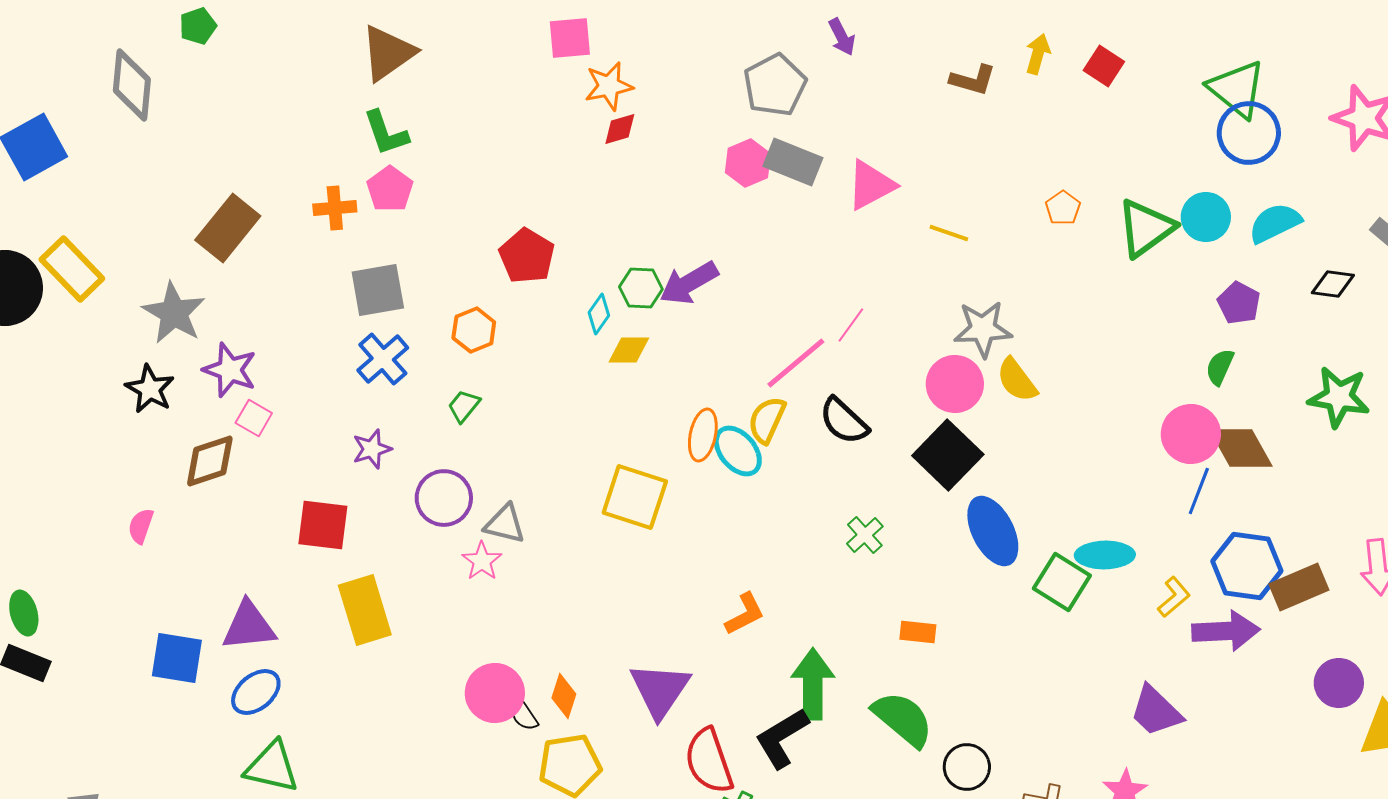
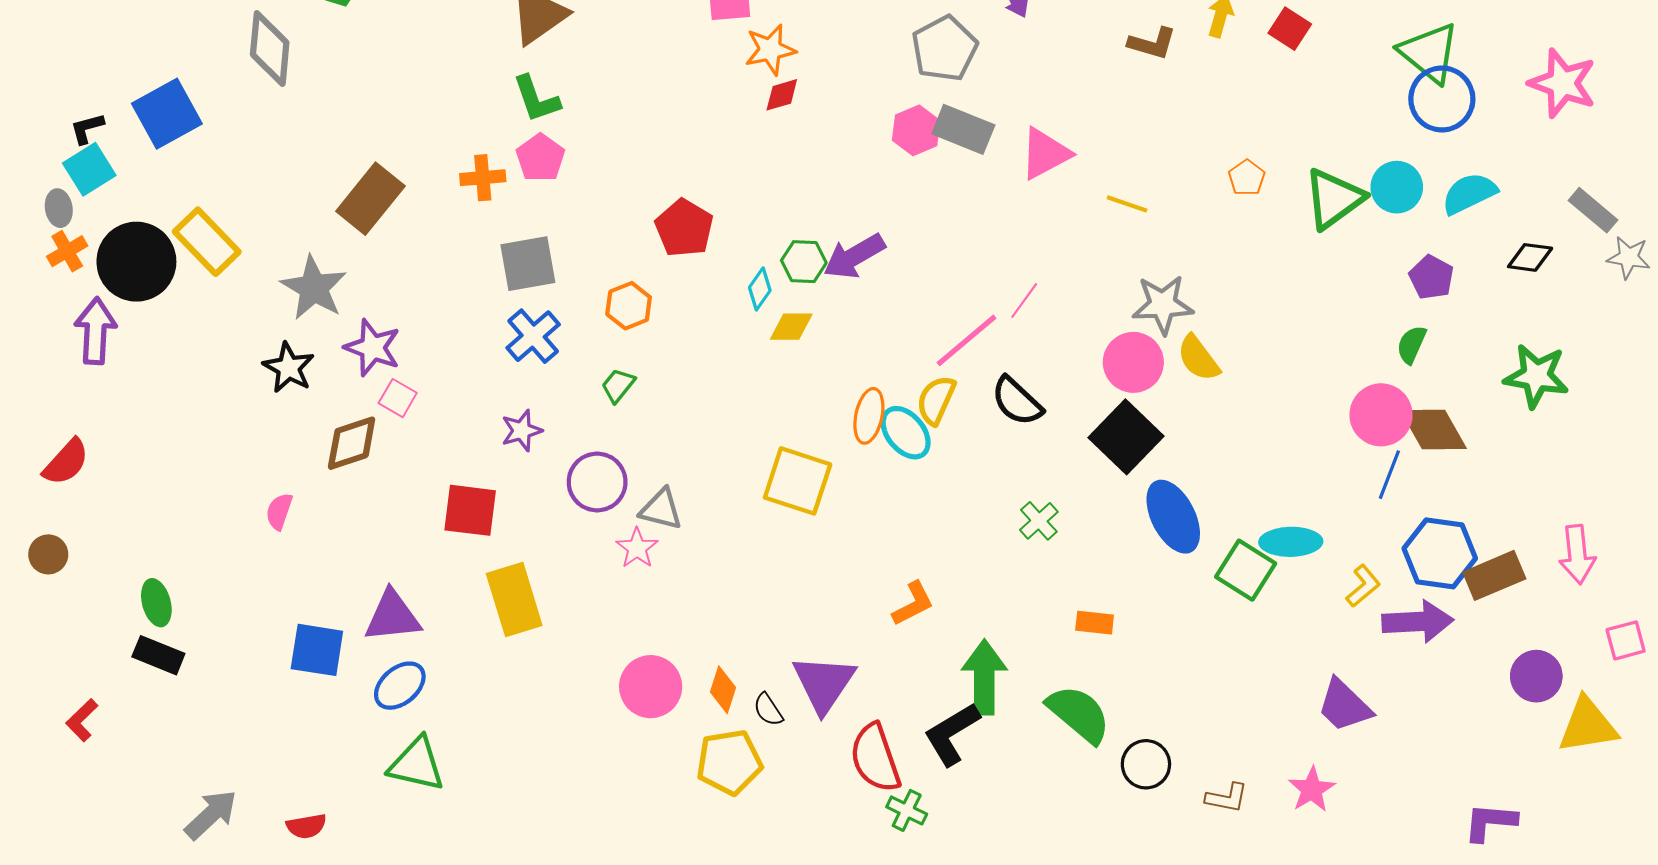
black semicircle: (524, 715) -> (768, 710), moved

